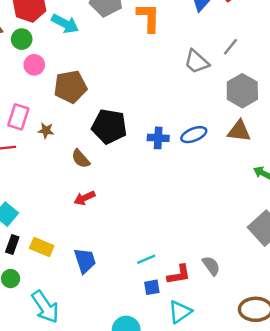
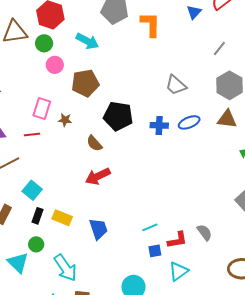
cyan arrow: (65, 24) -> (87, 41), moved
gray trapezoid: (197, 62) -> (176, 85), moved
red arrow: (85, 198) -> (98, 176), size x1.4

